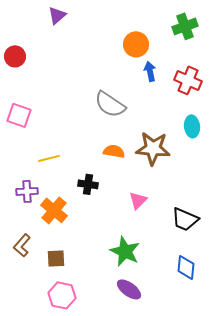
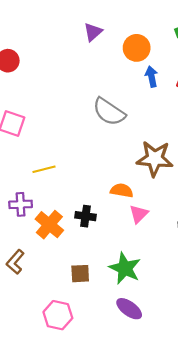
purple triangle: (57, 15) -> (93, 32), moved
orange semicircle: (114, 151) -> (122, 191), moved
black cross: (88, 184) -> (86, 216), moved
brown square: (56, 258) -> (80, 274), moved

